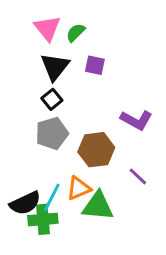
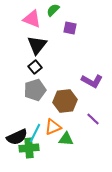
pink triangle: (47, 28) -> (32, 19), turned -30
green semicircle: (76, 33) -> (53, 10), moved
purple square: (95, 65) -> (70, 28), moved
green triangle: (98, 206) -> (66, 139), size x0.7

